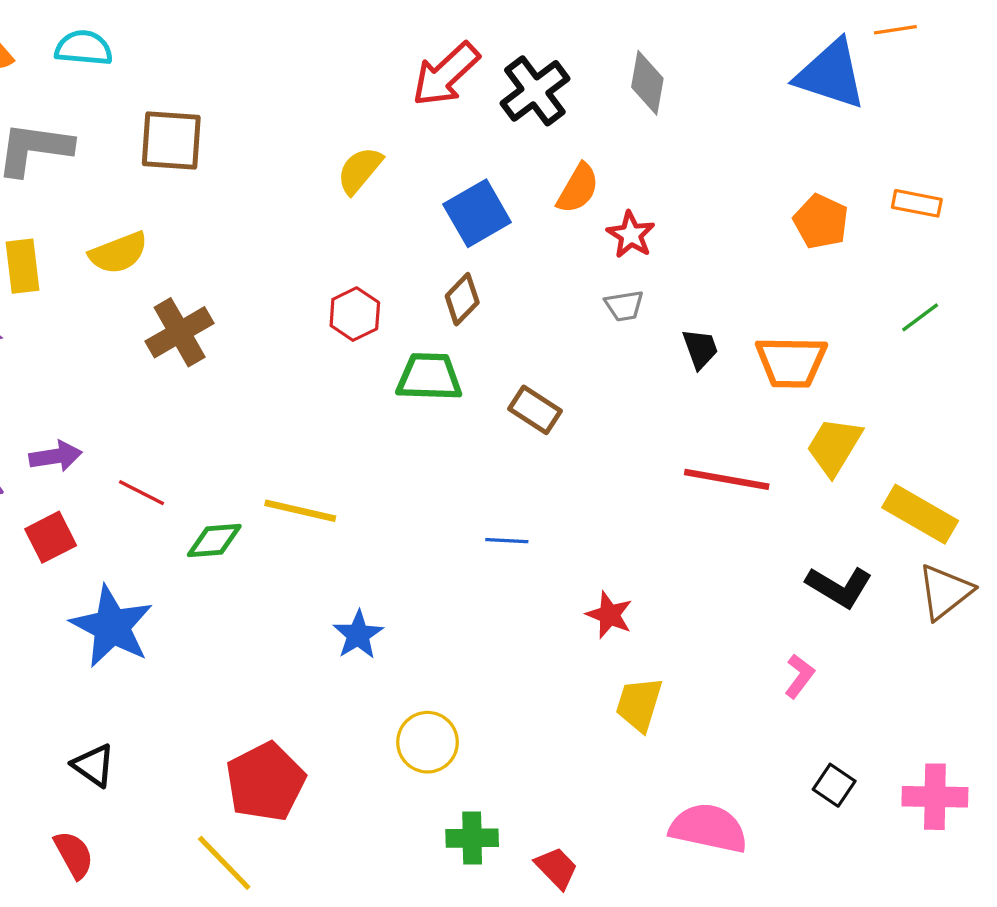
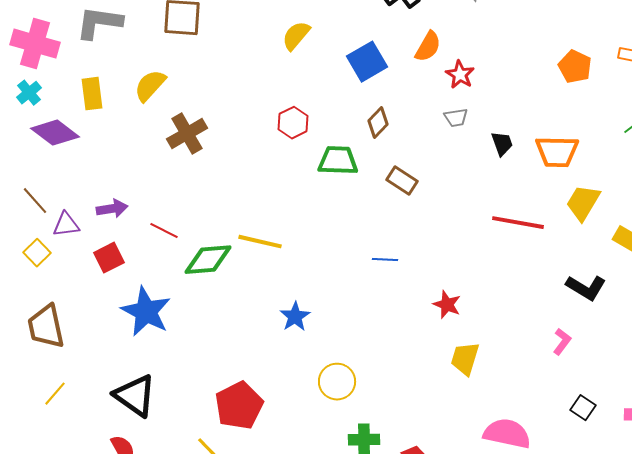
yellow semicircle: (118, 253) -> (150, 86), turned 153
brown diamond: (462, 299) -> (378, 123), moved
green diamond: (214, 541) -> (208, 260), size x1.4
black triangle: (94, 765) -> (135, 396), size x1.6

